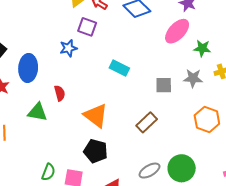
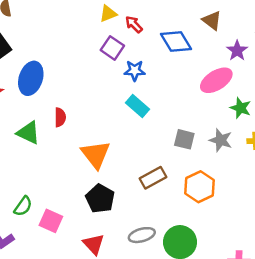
blue star: (68, 48) -> (135, 71), moved
orange hexagon: (207, 119) -> (199, 187), moved
black pentagon: (96, 151) -> (100, 199), moved

